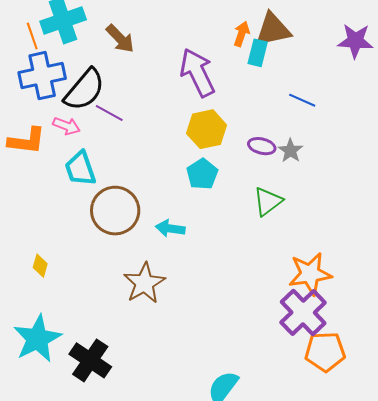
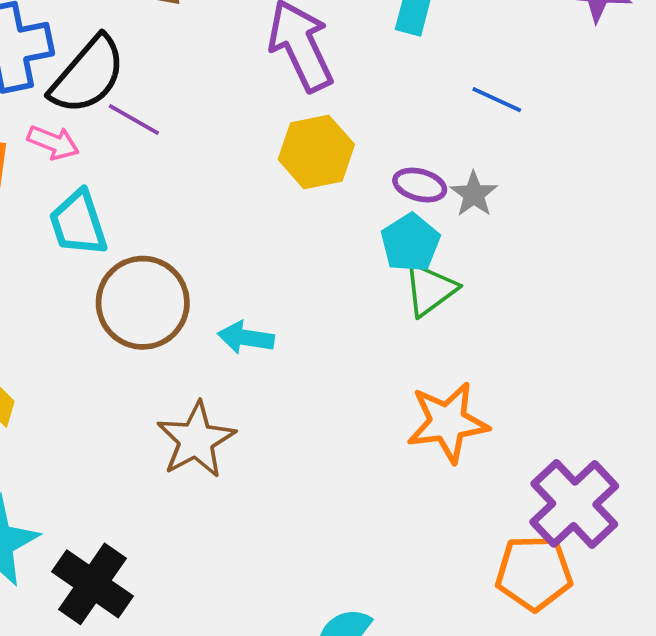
cyan pentagon: (202, 174) -> (410, 243), moved
orange star: (310, 274) -> (448, 422), moved
purple cross: (303, 313) -> (574, 504), moved

